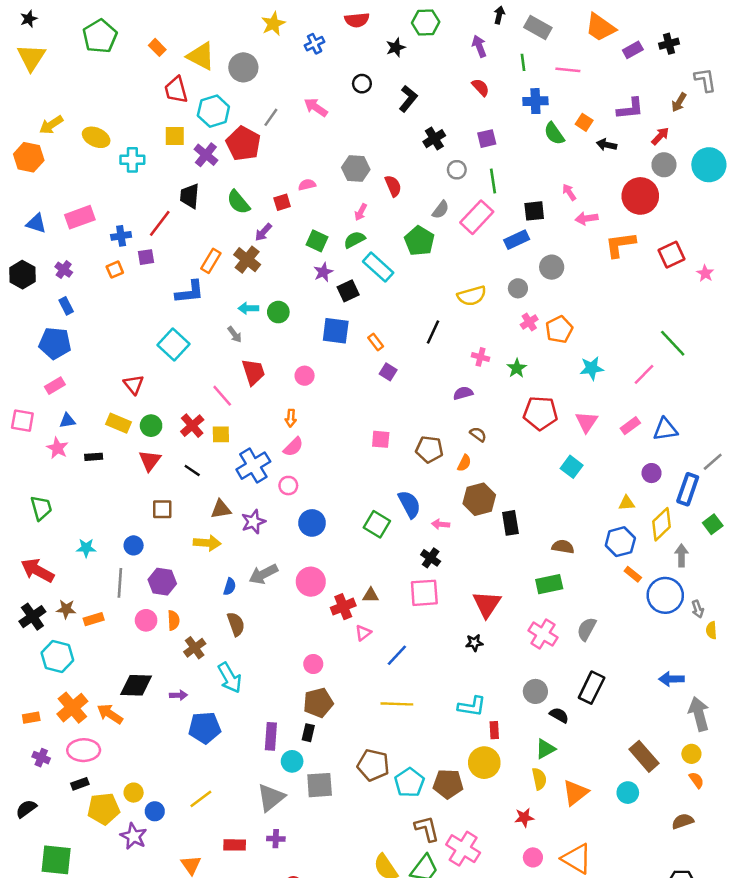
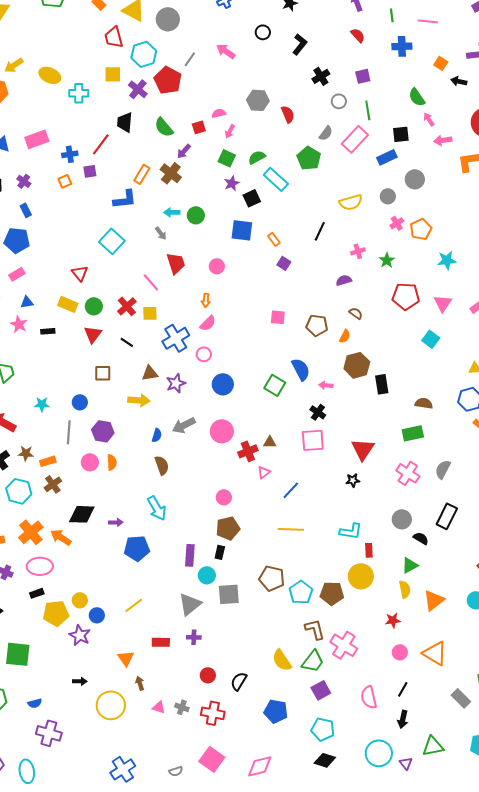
green semicircle: (554, 134) -> (417, 97), moved
pink arrow: (361, 212) -> (230, 131), moved
pink cross: (481, 357) -> (358, 251), turned -32
brown cross: (195, 648) -> (53, 484), moved

